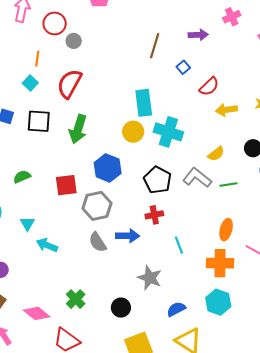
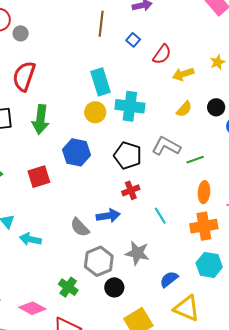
yellow semicircle: (216, 154) -> (184, 109), moved
green line: (228, 185) -> (195, 160), moved
gray hexagon: (97, 206) -> (99, 261), moved

